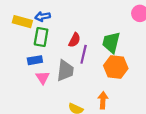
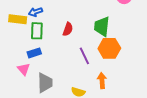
purple line: (84, 54) -> (84, 56), moved, turned -30
gray trapezoid: (65, 70) -> (45, 83), moved
pink triangle: (43, 77) -> (24, 69), moved

